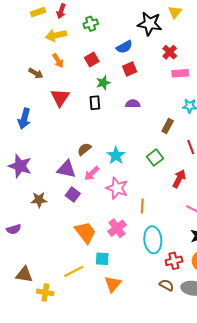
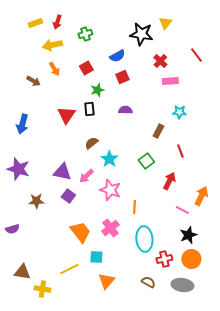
red triangle: (60, 97) -> (66, 115), moved
brown semicircle: (84, 149) -> (91, 143), moved
brown semicircle: (167, 285) -> (148, 282), moved

